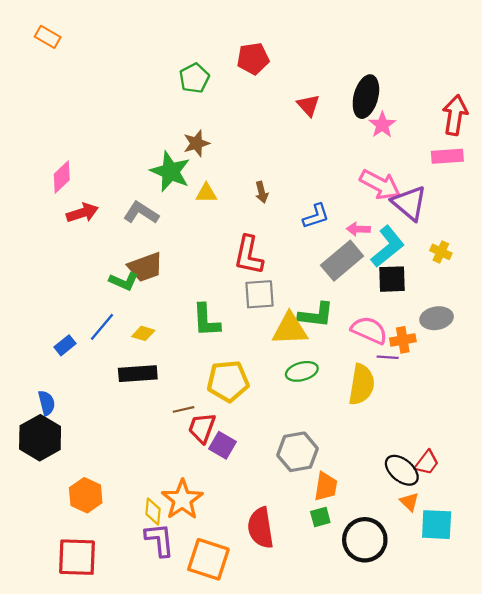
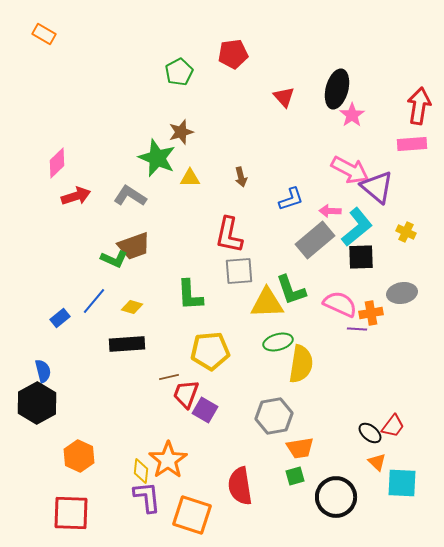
green L-shape: (316, 315) -> (291, 290), turned 64
yellow semicircle: (362, 384) -> (301, 364), moved
black ellipse: (402, 470) -> (370, 433), size x0.7
orange trapezoid: (326, 487) -> (300, 448), turned 72

